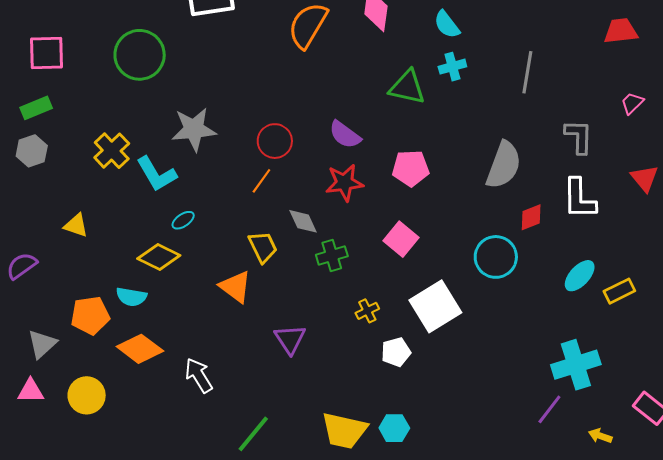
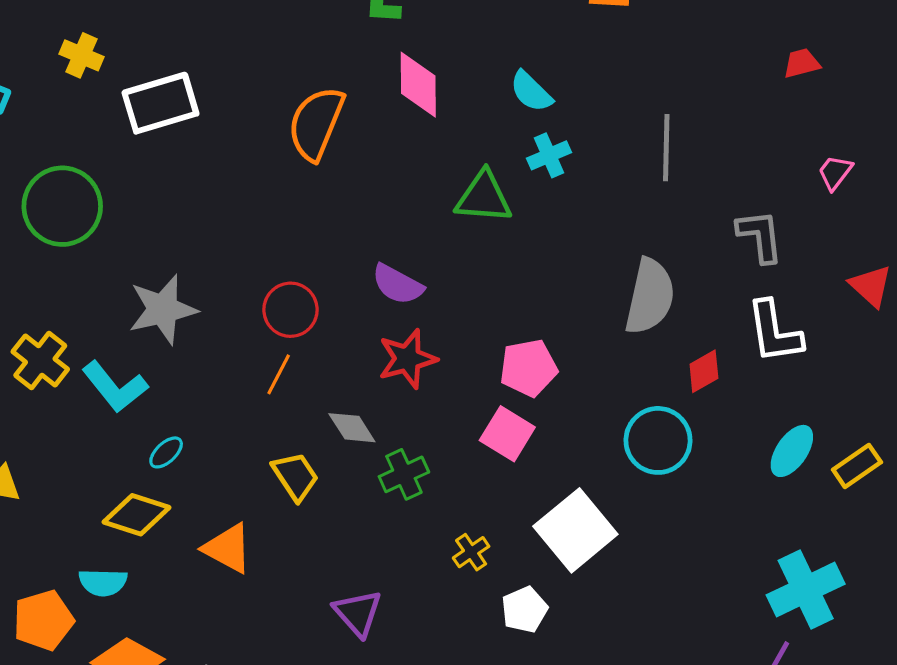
red trapezoid: (621, 31) -> (802, 63), size x0.7
pink pentagon: (411, 168) -> (528, 368), moved
orange triangle: (236, 287) -> (228, 548), moved

